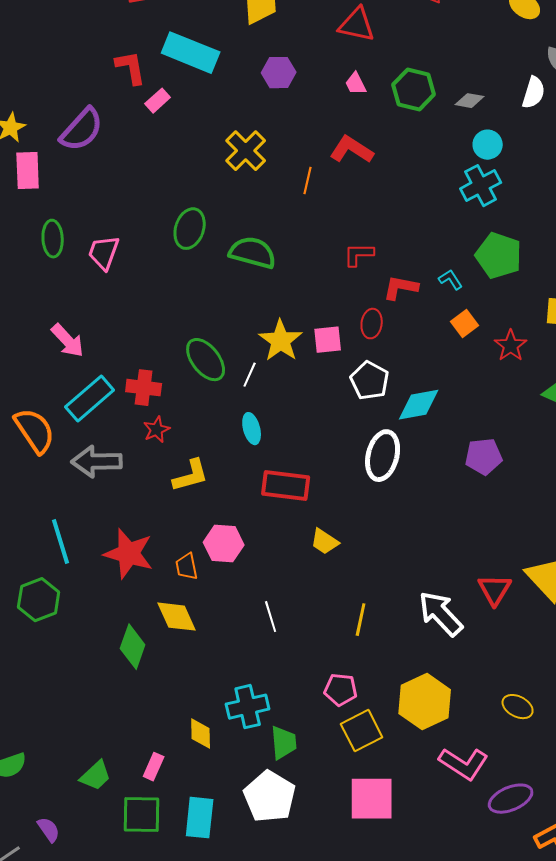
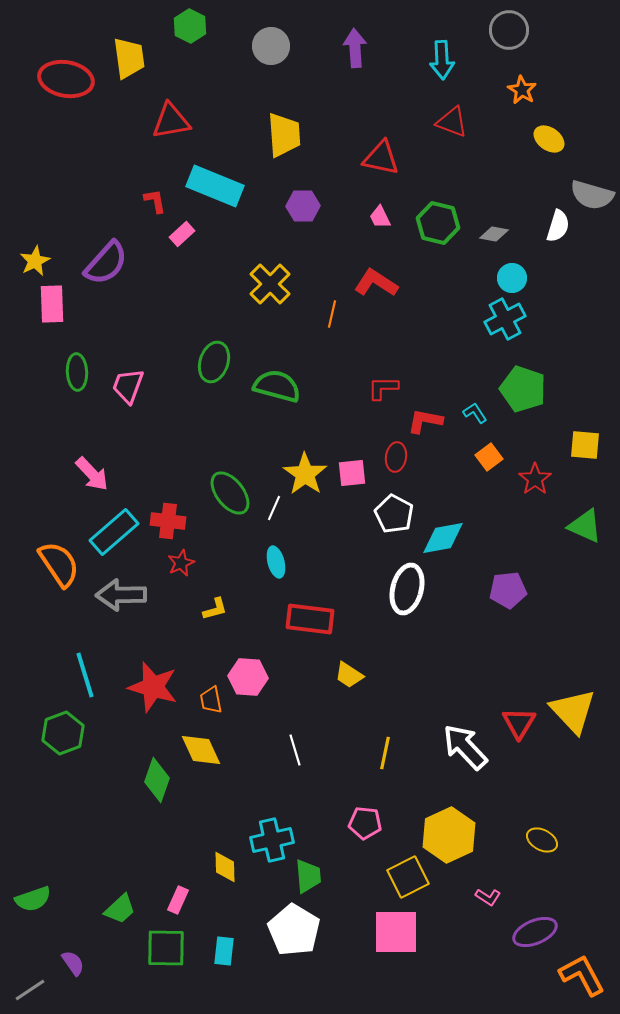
red L-shape: (131, 68) -> (155, 201), size x0.7
yellow L-shape: (191, 476) -> (215, 609), size x0.7
yellow square: (362, 731) -> (408, 877), moved
pink L-shape: (464, 764) -> (488, 897), size x0.5
cyan rectangle: (200, 818) -> (224, 951), size x0.7

